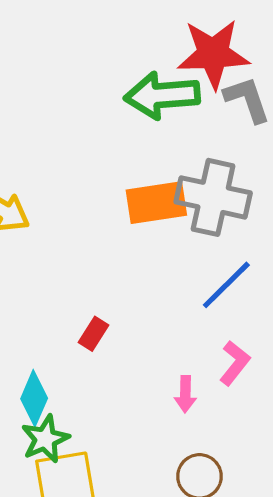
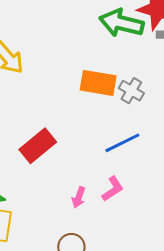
gray cross: (213, 197) -> (131, 91), size x0.6
red rectangle: (93, 334) -> (38, 146), size x1.8

